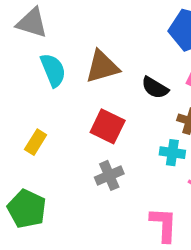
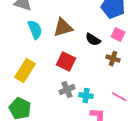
yellow rectangle: (36, 142) -> (25, 71), size x1.6
cyan cross: (172, 153) -> (86, 96), moved

